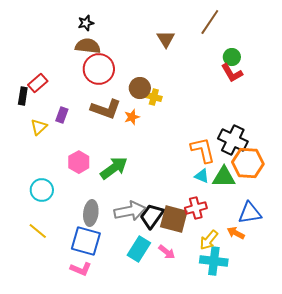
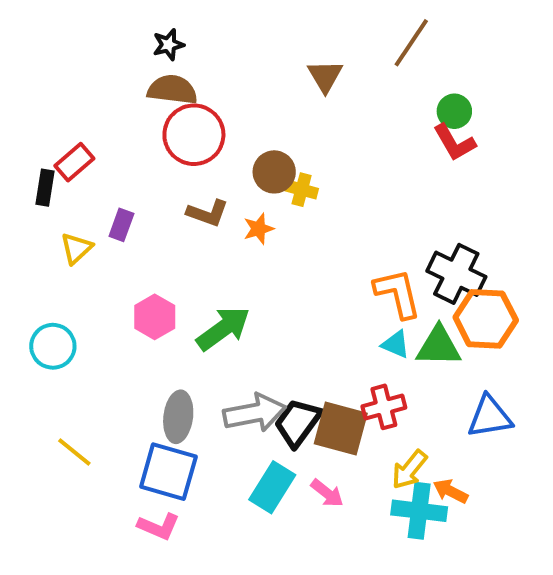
brown L-shape: (106, 109) -> (208, 213), size x0.7
cyan circle: (42, 190) -> (53, 346), moved
orange arrow: (236, 233) -> (450, 491), moved

